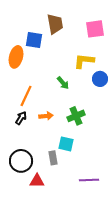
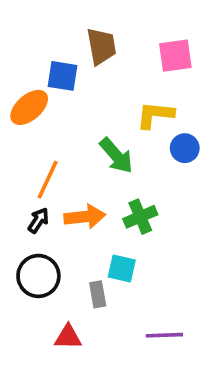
orange ellipse: (16, 57) -> (29, 107), turned 35
green arrow: (63, 83) -> (116, 156), size x1.5
orange arrow: (46, 116) -> (85, 217), size x1.5
black circle: (21, 161) -> (38, 276), moved

